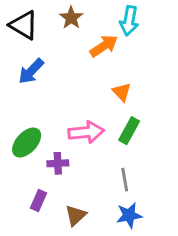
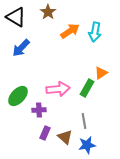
cyan arrow: (129, 21) -> (95, 32), moved
orange triangle: (122, 92) -> (101, 73), moved, turned 40
purple rectangle: (38, 200) -> (45, 133), moved
brown triangle: (76, 215) -> (65, 137), moved, turned -35

